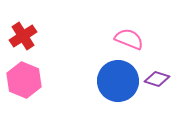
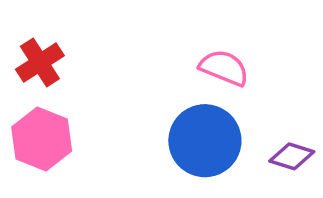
purple diamond: (157, 79) -> (292, 156), moved

